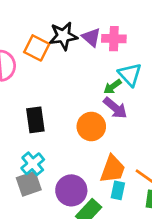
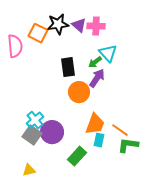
purple arrow: (115, 108) -> (97, 78), turned -96
black rectangle: (35, 120) -> (68, 67), moved
gray square: (29, 184) -> (32, 135), turned -36
purple circle: (71, 190) -> (52, 132), moved

